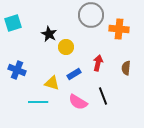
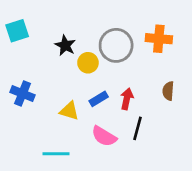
gray circle: (91, 15) -> (116, 45), moved
red arrow: (98, 63) -> (127, 99), moved
black line: (103, 96) -> (137, 128), turned 36
cyan line: (38, 102) -> (56, 154), moved

